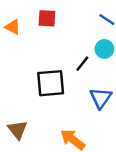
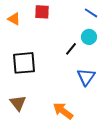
black square: (51, 83) -> (24, 63), moved

